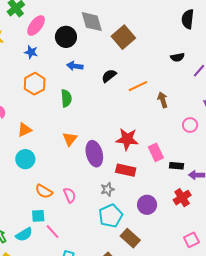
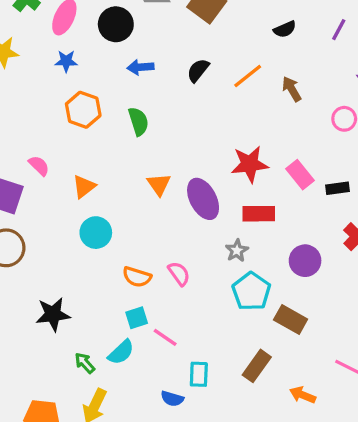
black semicircle: (177, 57) -> (285, 29), moved

